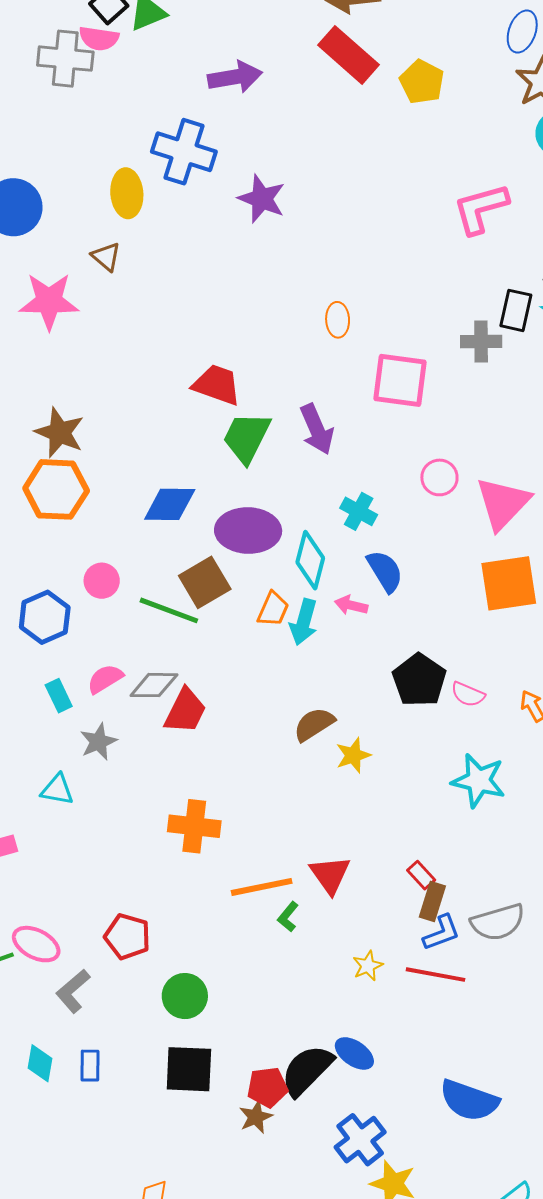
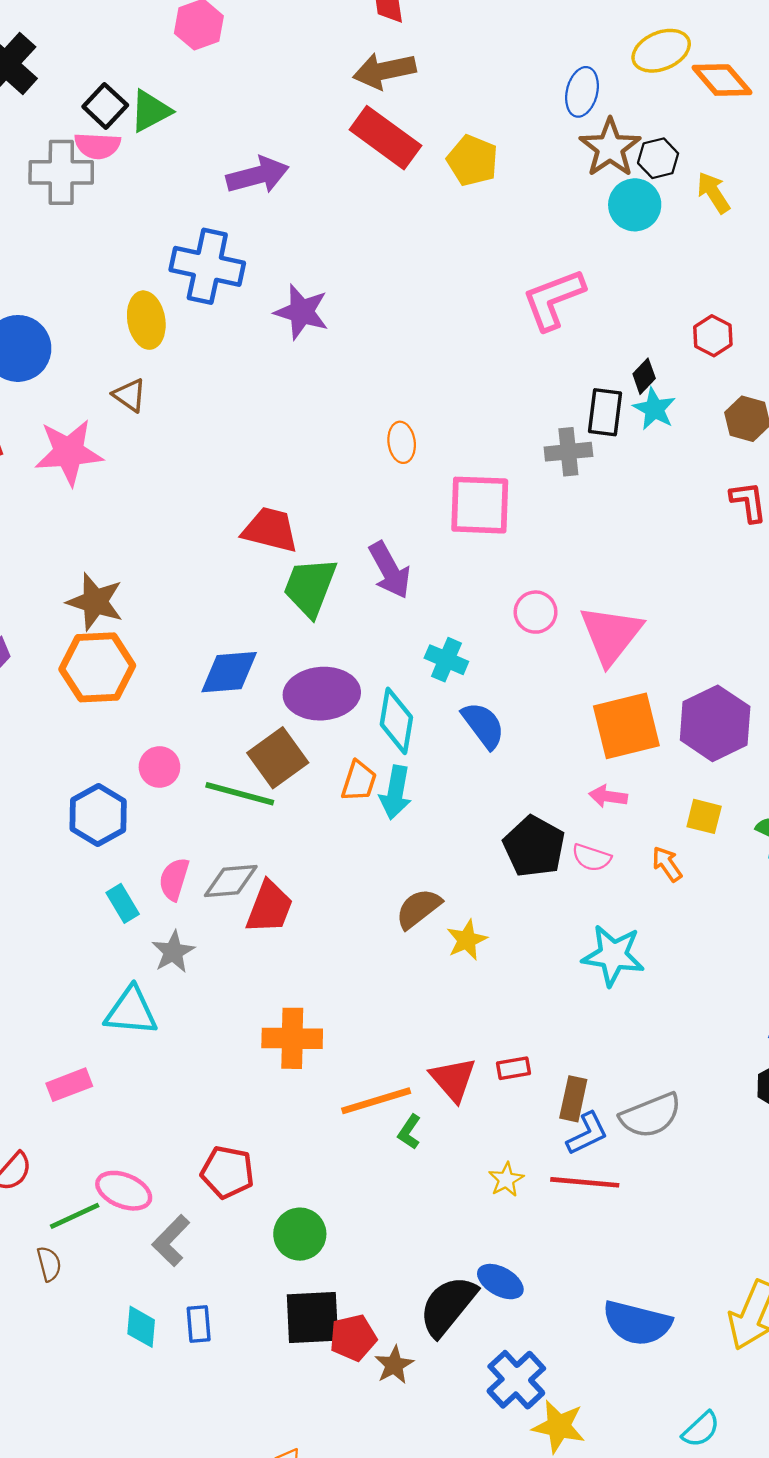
pink arrow: (351, 605) -> (608, 796), moved
pink semicircle: (105, 679) -> (174, 879), turned -36
cyan triangle: (57, 790) -> (131, 1011), size x1.4
red rectangle: (421, 875) -> (514, 1068), moved, turned -52
red pentagon: (267, 1087) -> (353, 1338), moved

